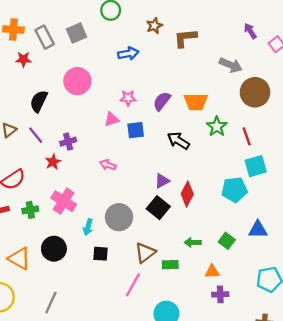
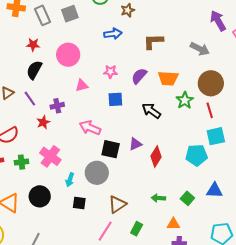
brown star: (154, 26) -> (128, 10), moved
purple arrow: (250, 31) -> (218, 21), size x1.5
brown L-shape: (185, 38) -> (153, 41), moved
red star: (23, 59) -> (33, 45), moved
brown circle: (255, 92) -> (211, 83), moved
pink triangle: (112, 119) -> (82, 85), moved
pink arrow: (108, 165) -> (90, 128), size x1.5
black square: (158, 208) -> (111, 149), moved, turned -30
green rectangle: (170, 265) -> (137, 229), moved, turned -64

